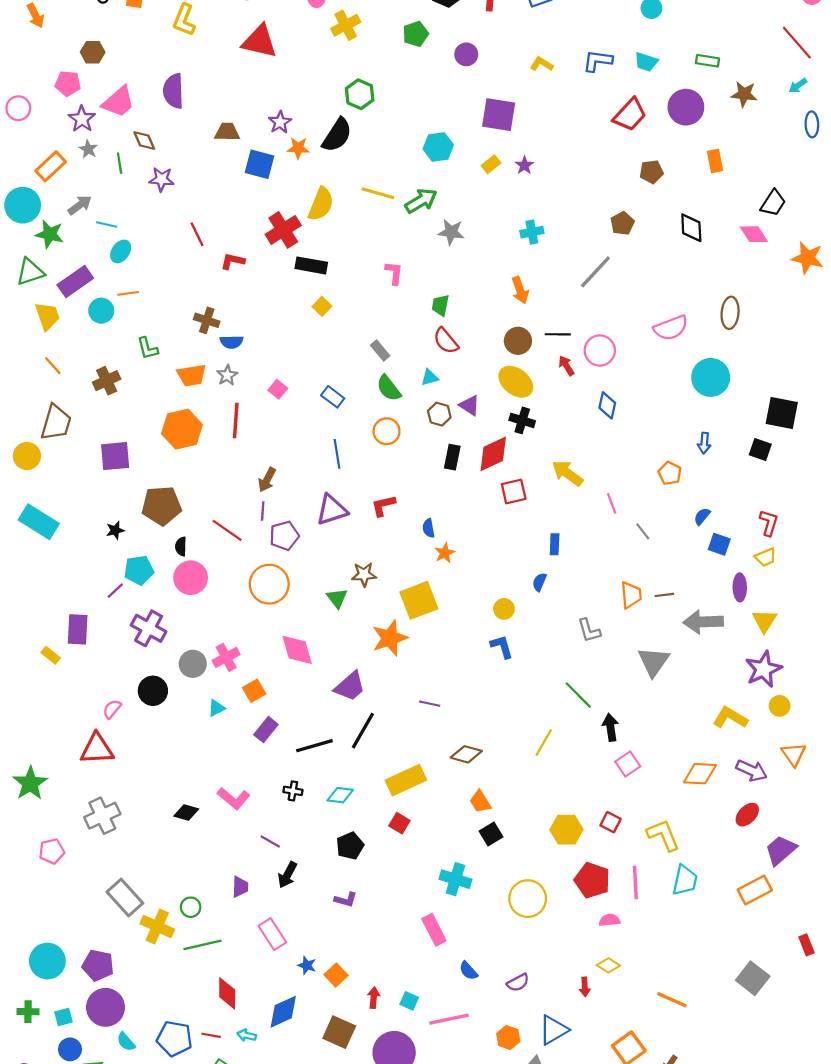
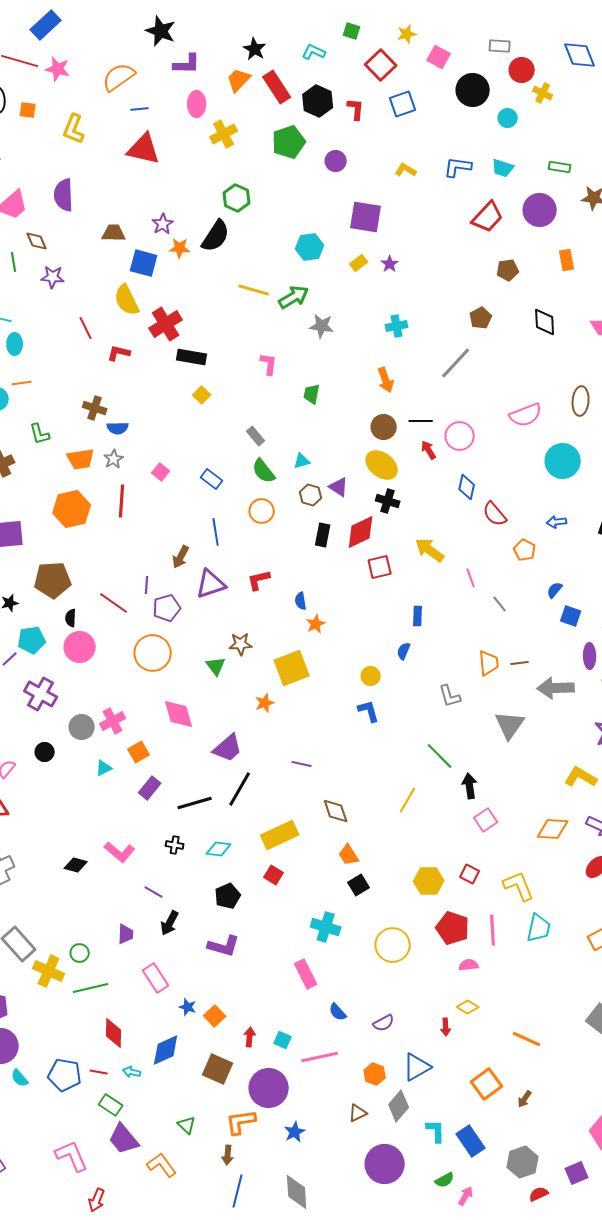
green pentagon: (416, 34) -> (289, 142), size x1.4
yellow semicircle: (321, 204) -> (127, 300), moved, turned 132
cyan ellipse: (121, 251) -> (15, 344), turned -35
red semicircle: (446, 341) -> (495, 514), moved
blue arrow: (704, 443) -> (557, 522), turned 78
brown arrow: (267, 480) -> (181, 557), moved
orange star: (390, 638) -> (265, 703), size x0.6
black circle: (153, 691) -> (45, 752), size x0.7
brown diamond: (466, 754) -> (336, 811), turned 56
purple L-shape: (346, 900) -> (224, 946), size x1.5

